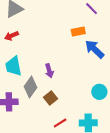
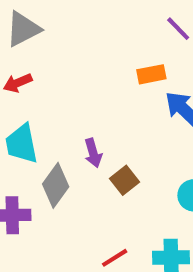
brown square: (51, 98) -> (125, 180), moved

